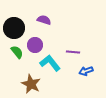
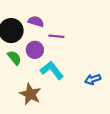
purple semicircle: (44, 20) -> (36, 21), moved
purple line: (73, 52) -> (56, 36), moved

